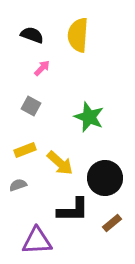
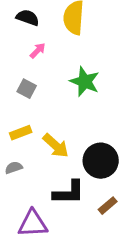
green star: (89, 117) -> (85, 82), moved

